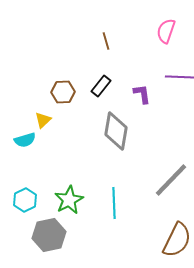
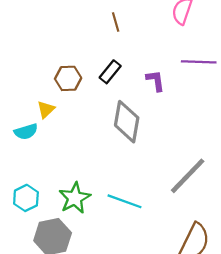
cyan line: (114, 203) -> (125, 201), turned -68

